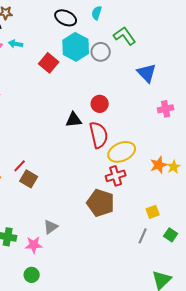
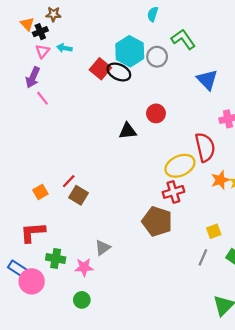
black ellipse: (66, 18) -> (119, 72), moved
red semicircle: (99, 135) -> (205, 147), moved

